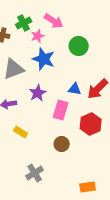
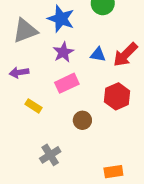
purple star: (38, 93) -> (63, 52), moved
pink rectangle: (61, 110) -> (67, 83), moved, turned 48

